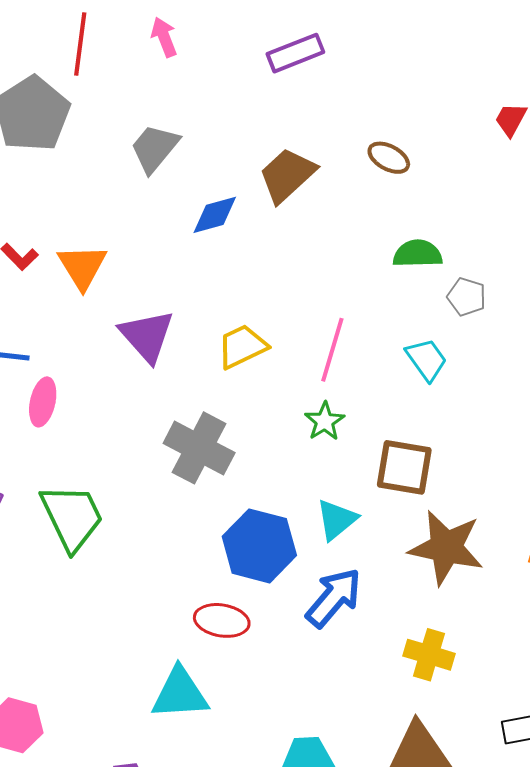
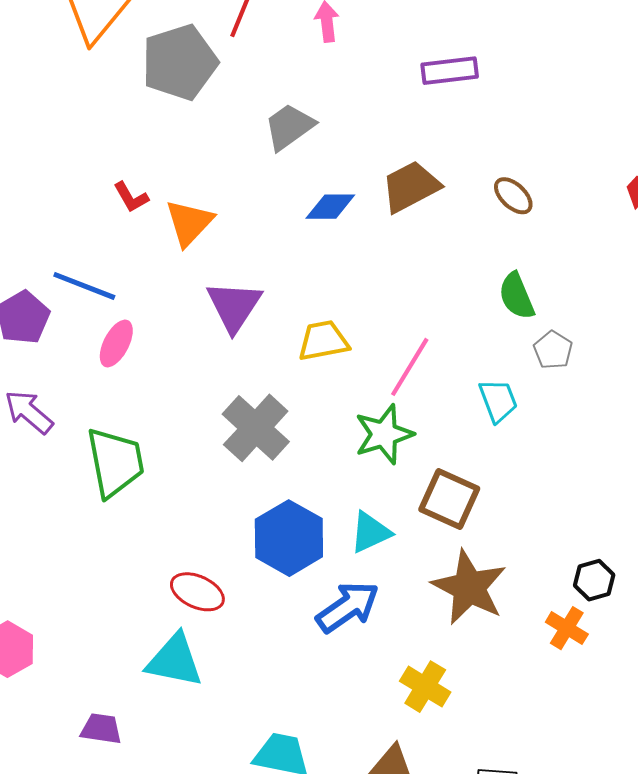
green semicircle: (418, 254) -> (517, 296), turned -126
green star: (325, 421) -> (384, 434), size x1.5
red ellipse: (222, 620) -> (197, 592), moved

